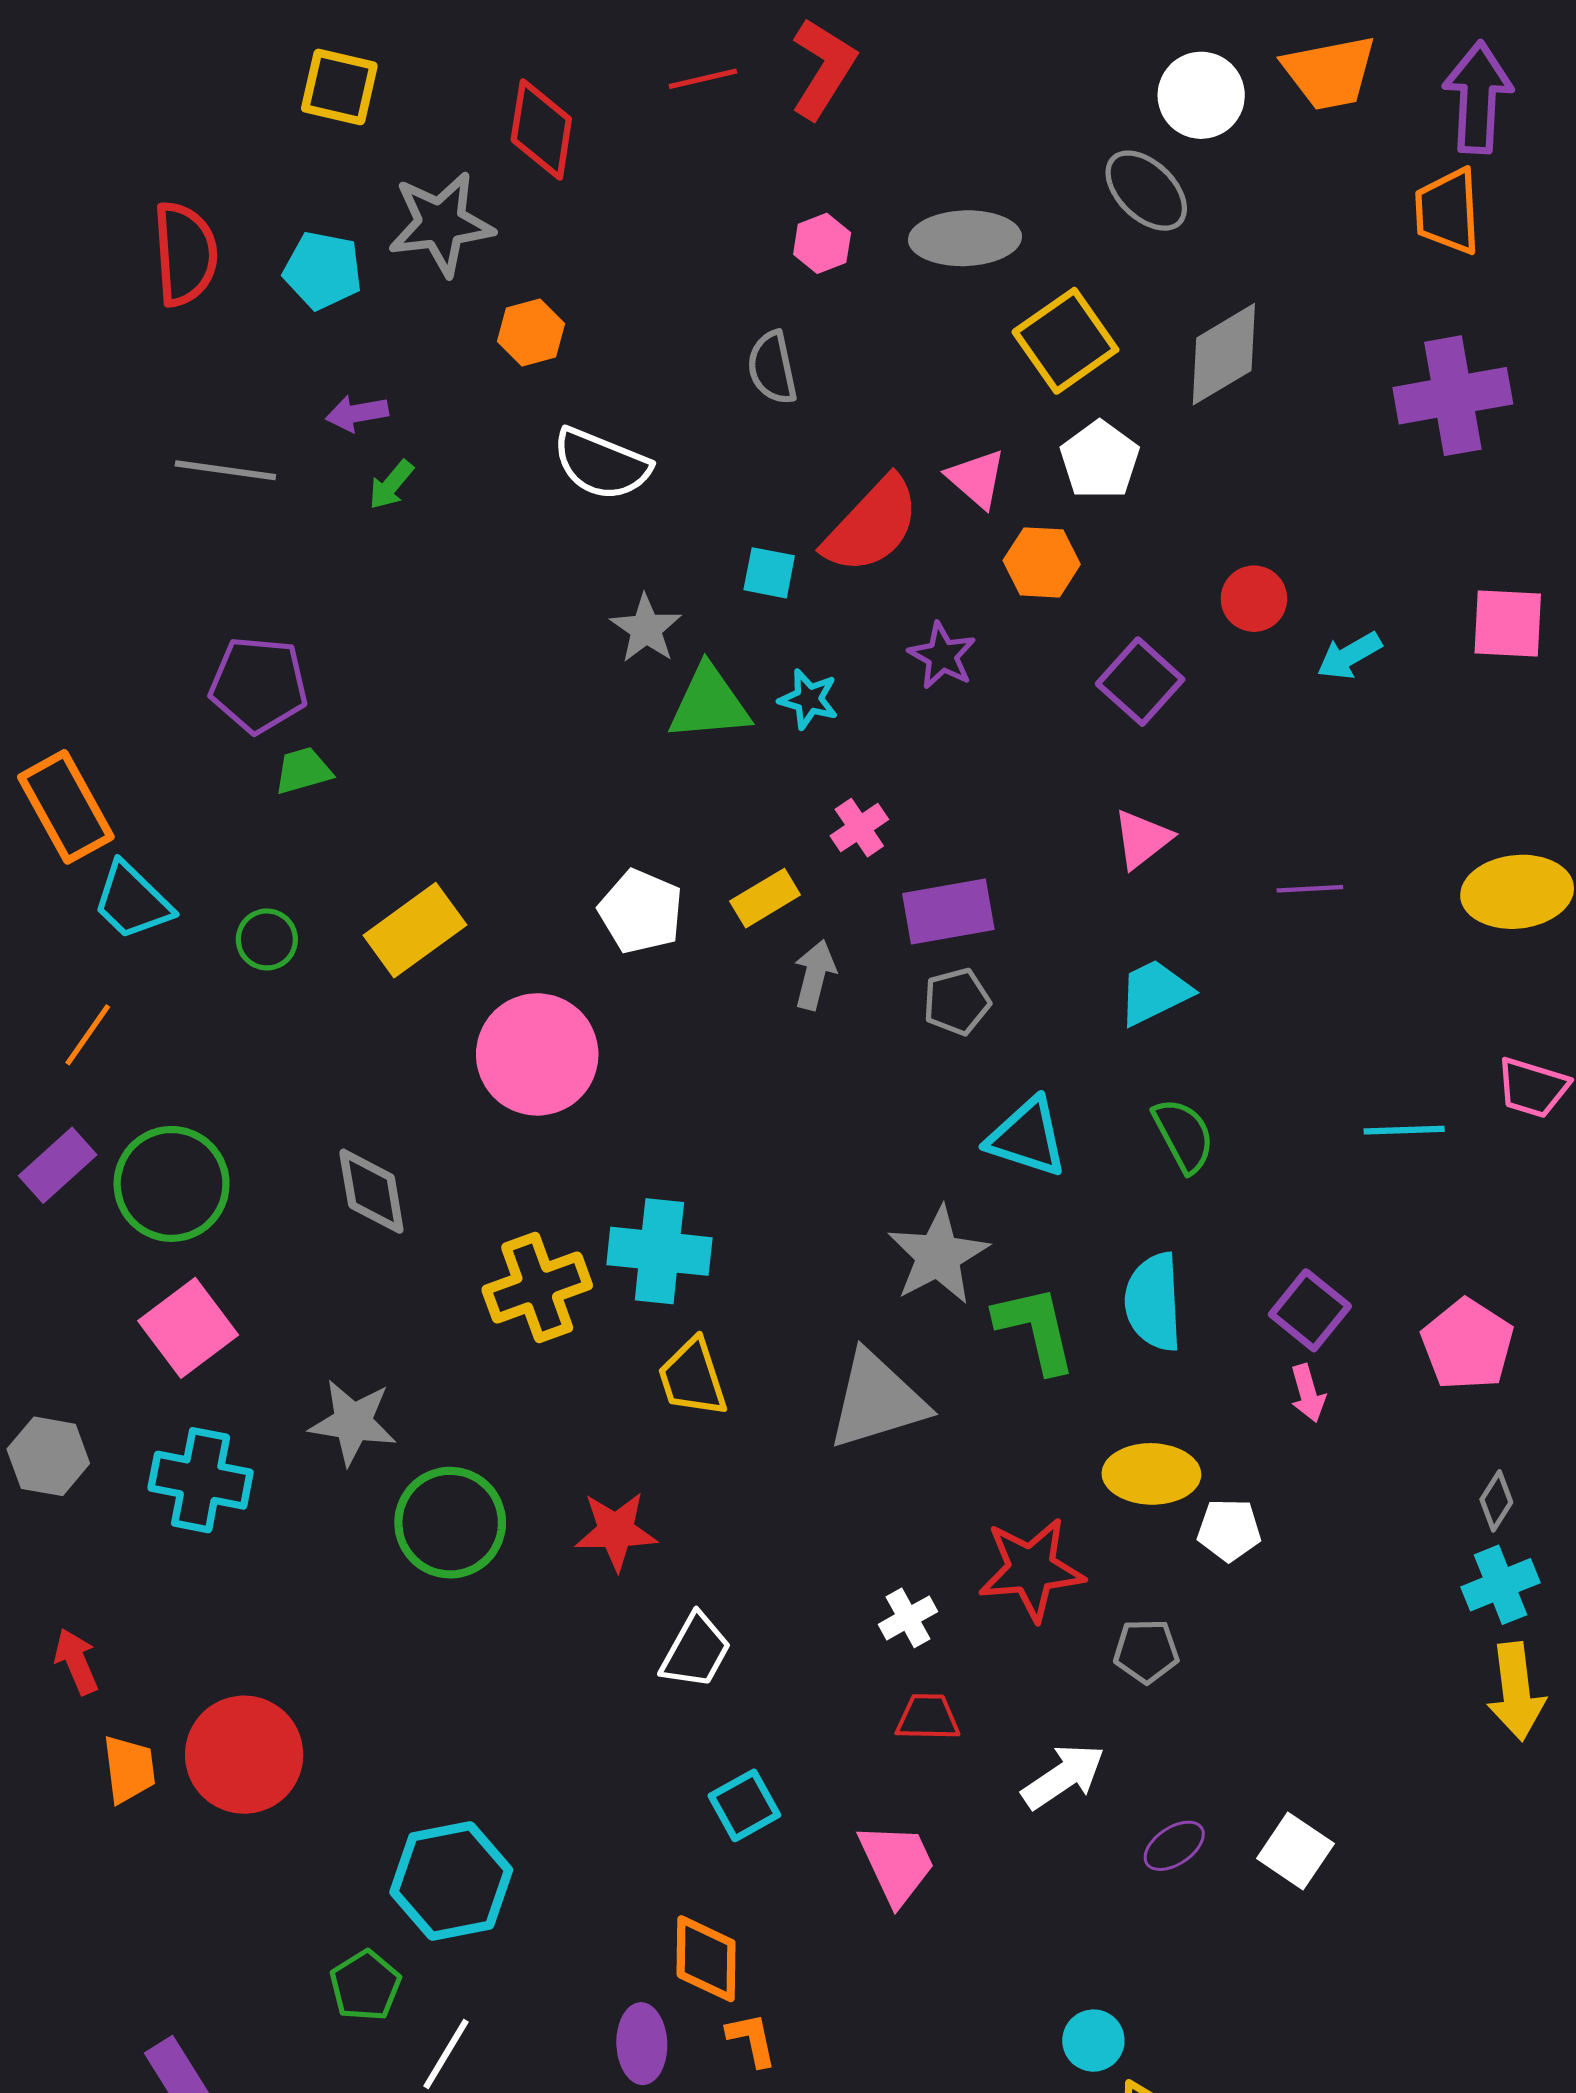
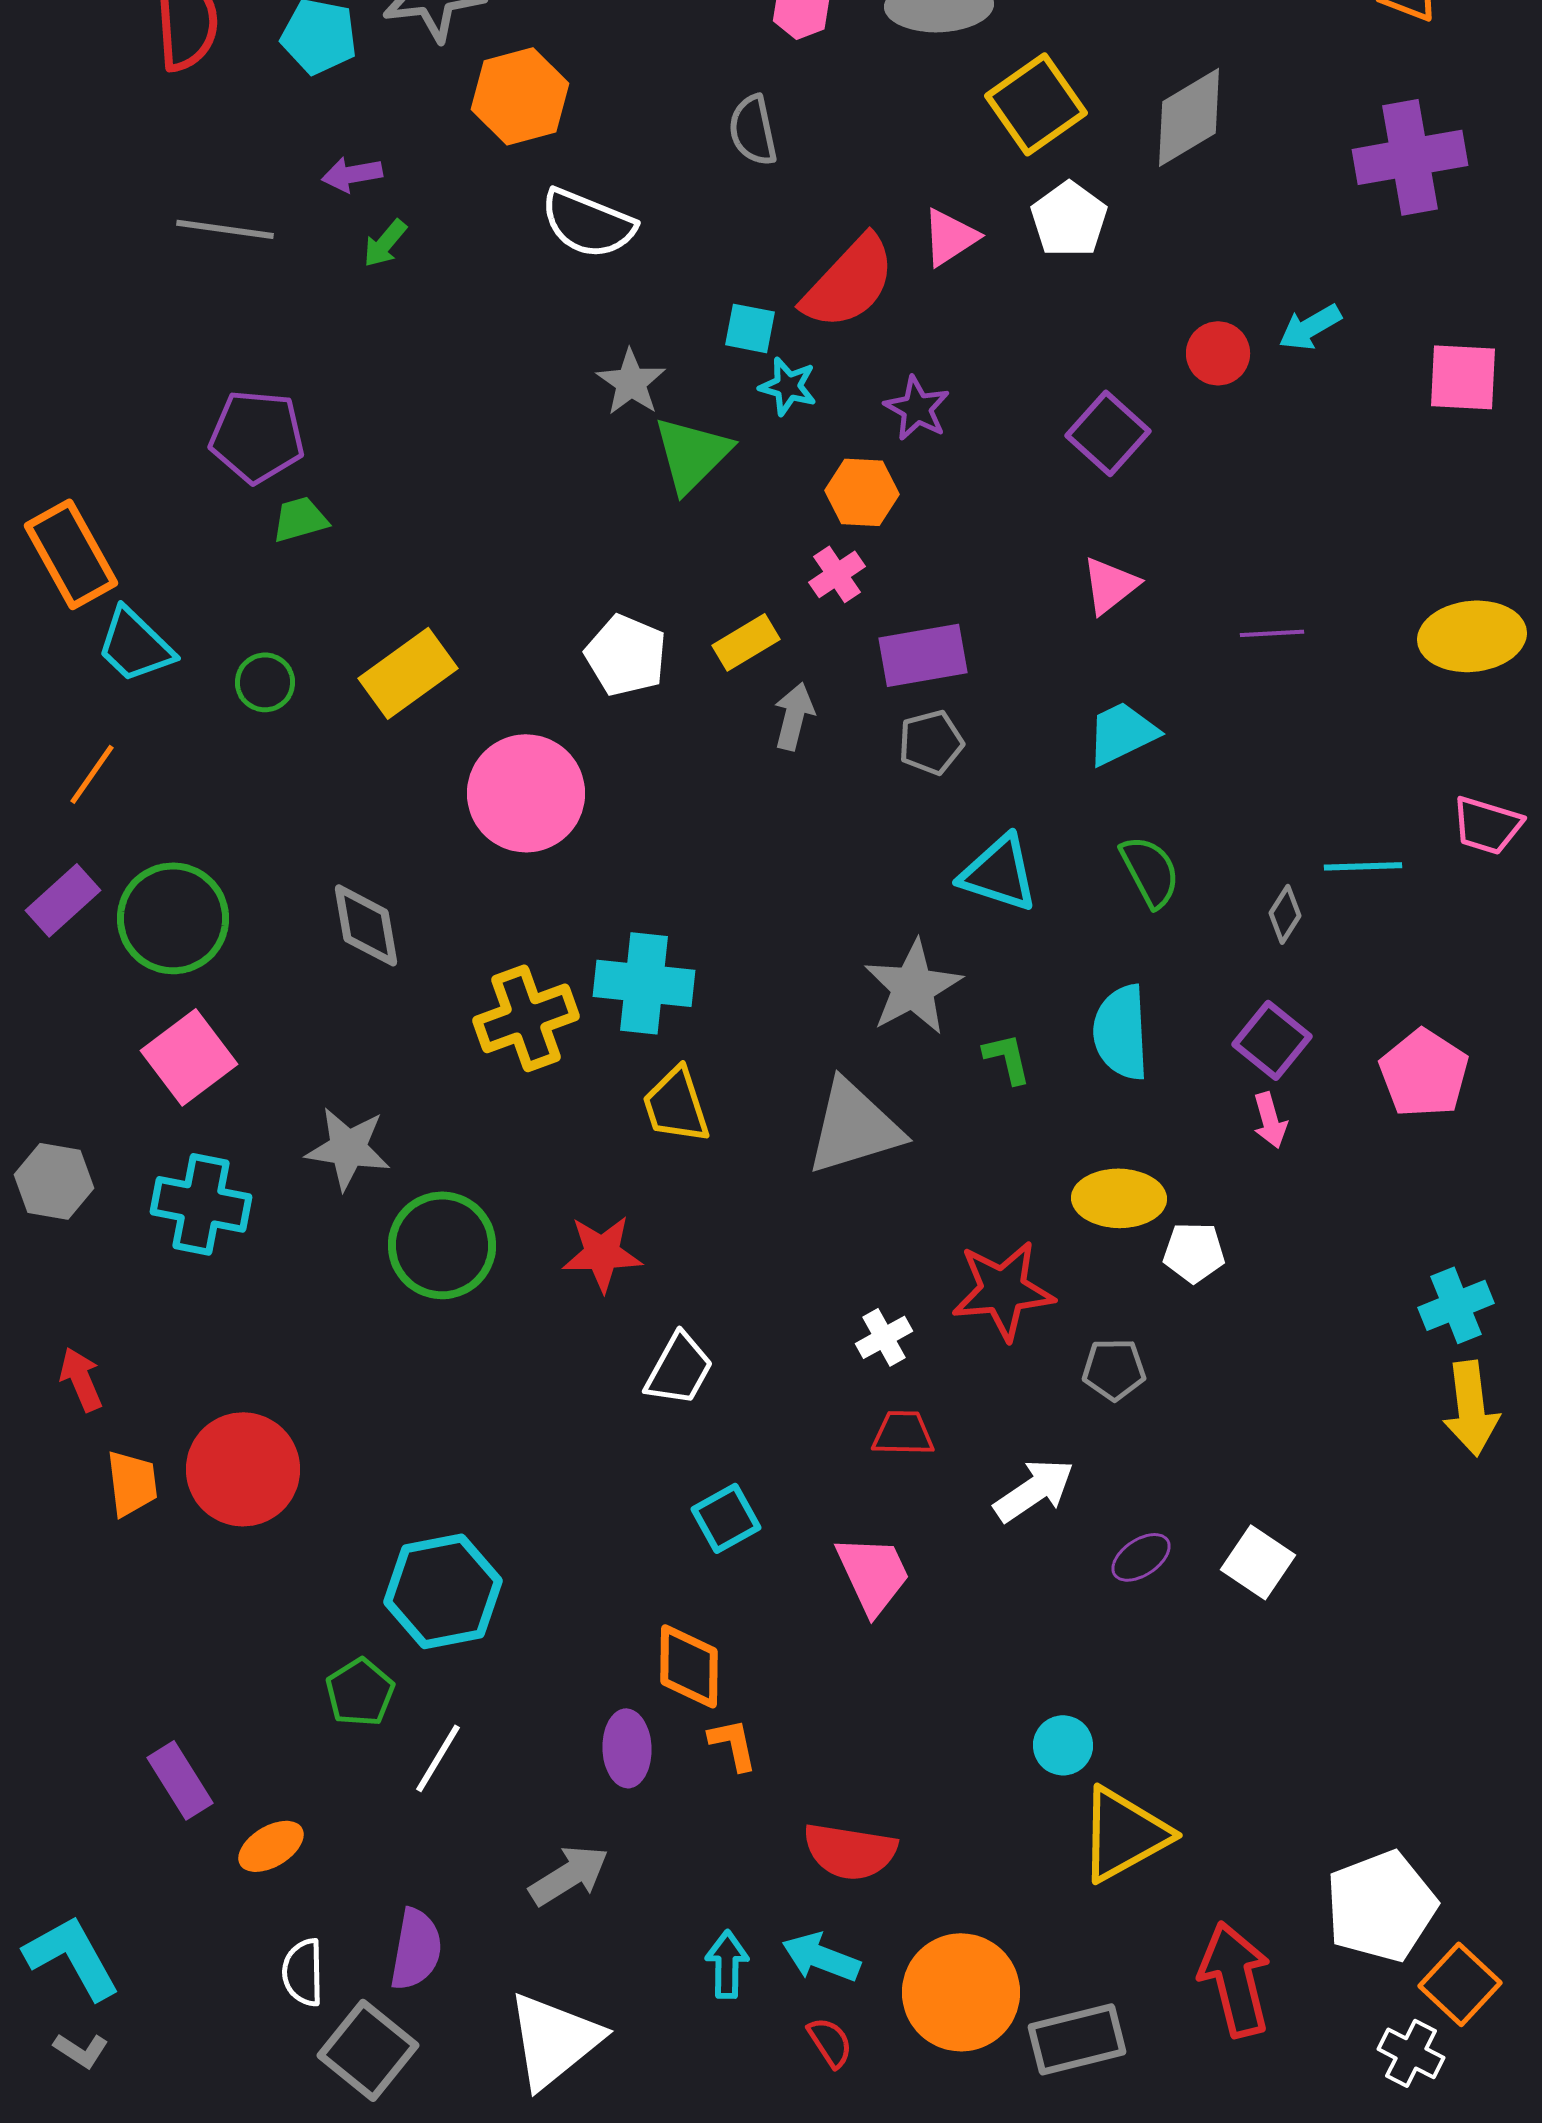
orange hexagon: (531, 332) -> (520, 96), size x1.5
pink triangle: (976, 479) -> (950, 237), turned 46
orange hexagon: (1042, 562) -> (862, 492), moved
cyan arrow: (1349, 656) -> (1310, 327), moved
cyan star: (809, 699) -> (788, 386), moved
green triangle: (709, 703) -> (692, 454), turned -40
green L-shape: (1035, 1329) -> (1007, 1058), size x0.6
gray diamond: (1496, 1501) -> (1285, 914), moved

